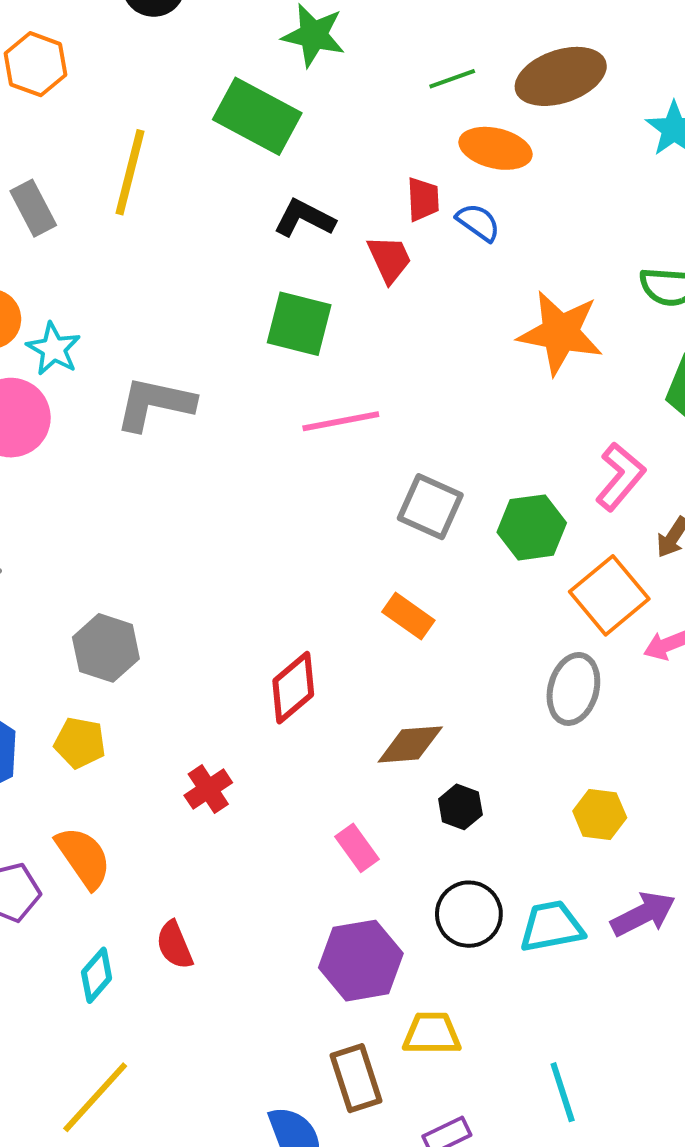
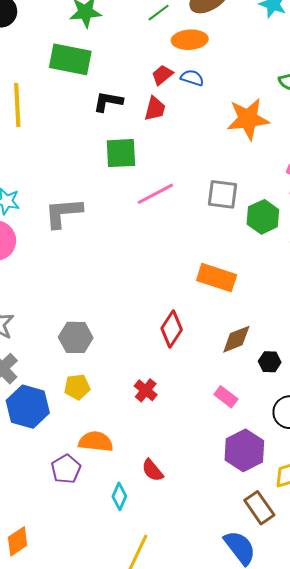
red trapezoid: (423, 199) -> (162, 75), turned -110
red trapezoid: (389, 259) -> (155, 109), turned 56
gray square: (430, 507) -> (222, 194), moved
orange rectangle: (408, 616) -> (217, 278), size x1.5
orange semicircle: (83, 857) -> (96, 442), turned -32

